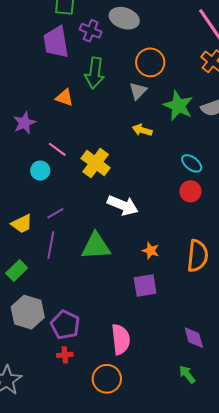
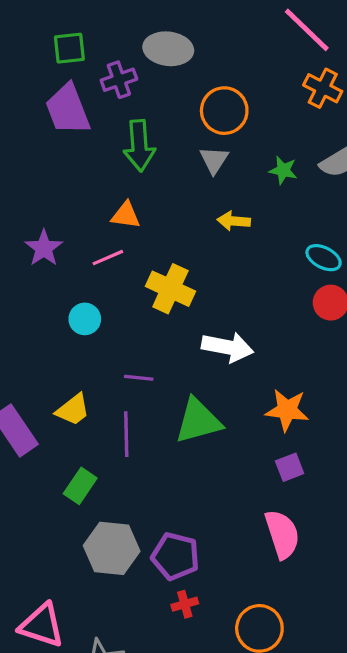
purple cross: (91, 31) -> (119, 80), turned -30
orange triangle: (65, 98) -> (126, 215), moved
green star: (178, 106) -> (283, 170), size x0.6
pink line: (57, 149) -> (108, 258), moved, turned -48
purple line: (55, 213) -> (139, 378), moved, turned 48
orange star: (151, 251) -> (287, 410), size x1.5
purple square: (145, 285) -> (290, 467), size x0.7
pink semicircle: (121, 339) -> (282, 534), moved

